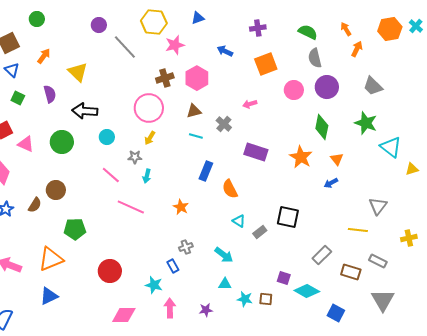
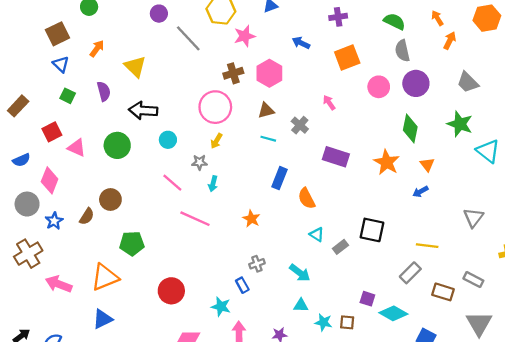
pink arrow: (250, 104) -> (329, 103), turned 72
yellow line: (358, 230) -> (427, 246), moved

